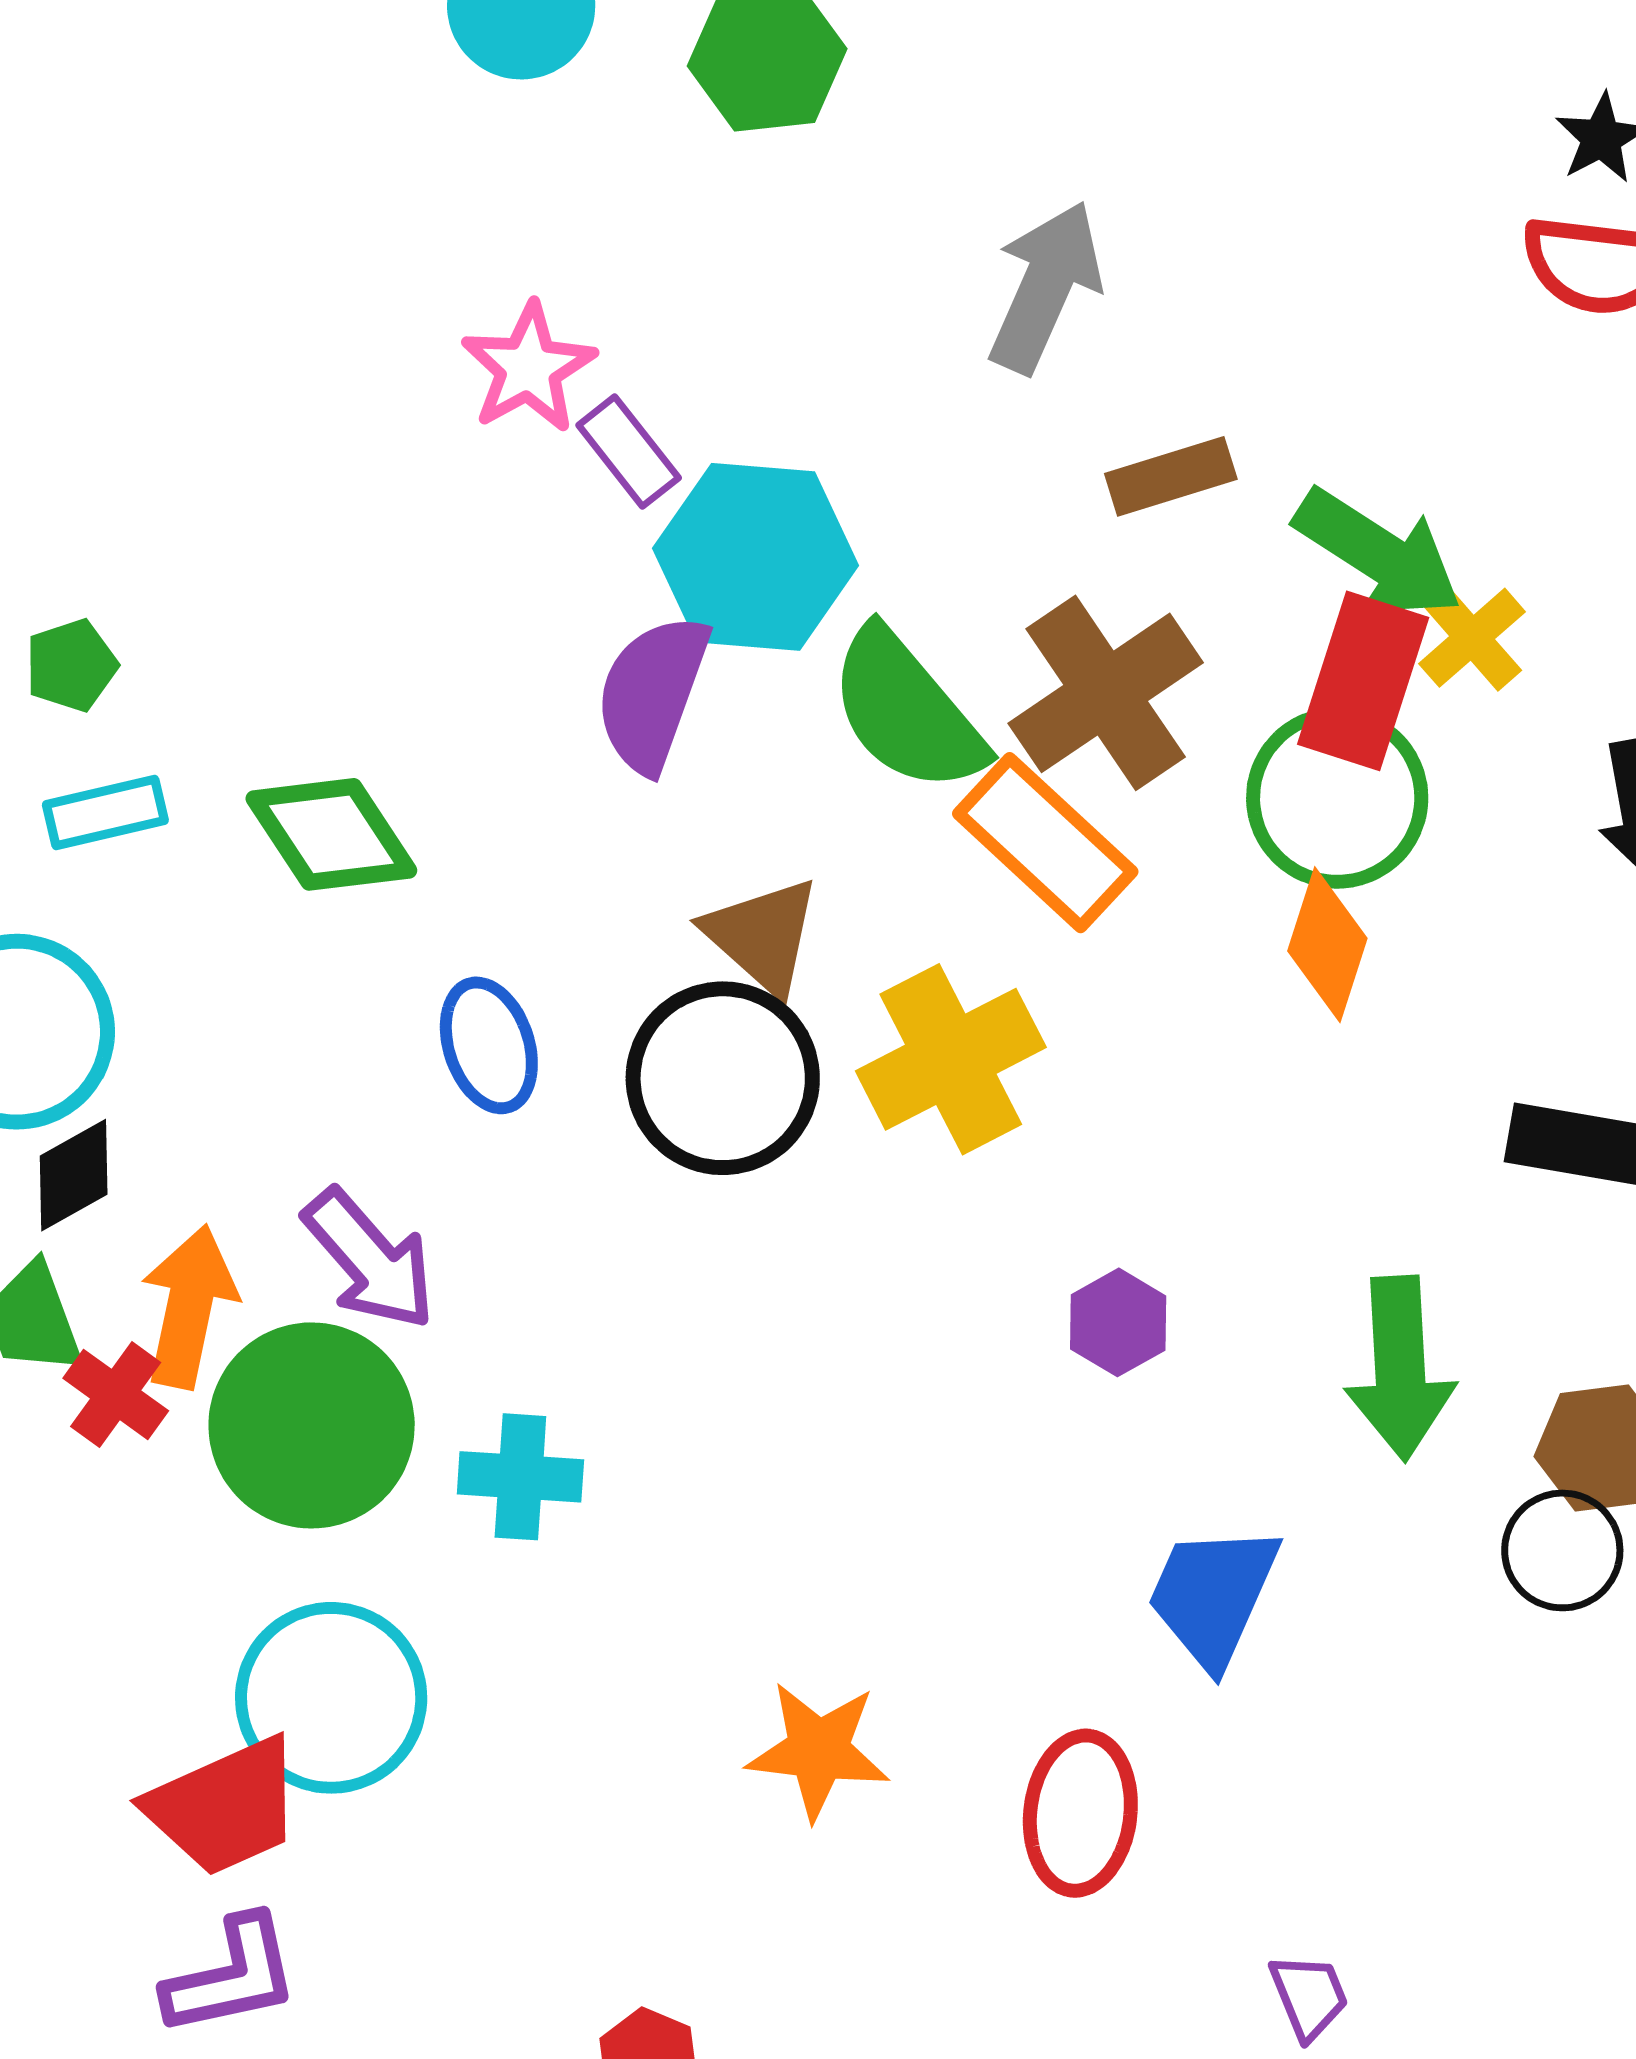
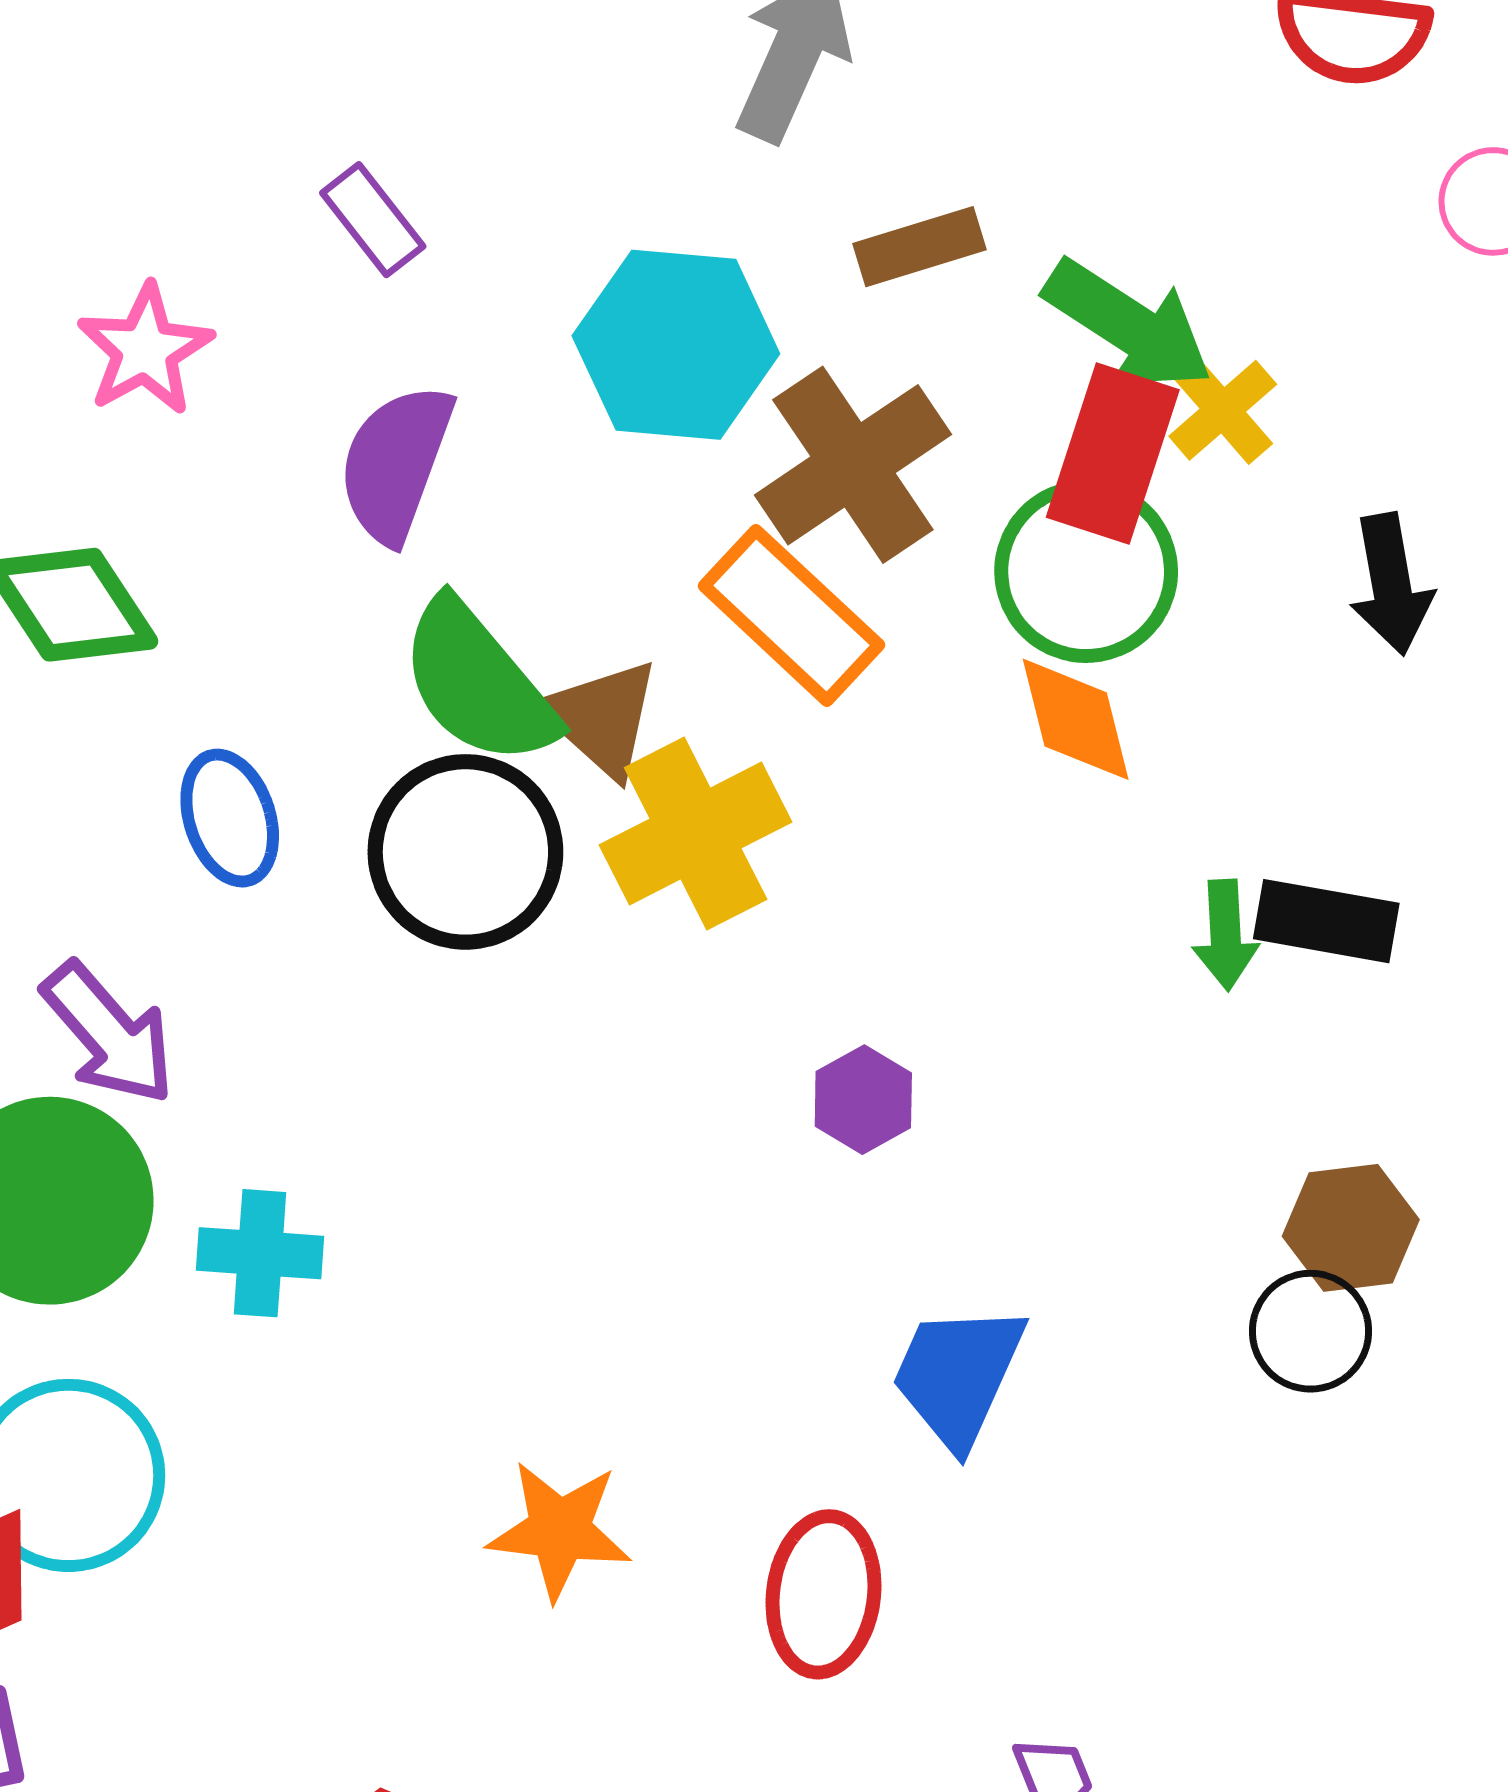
pink star: (529, 368) -> (145, 350), moved
cyan hexagon: (756, 557) -> (676, 345), moved
green semicircle: (907, 711) -> (478, 683), moved
brown triangle: (762, 936) -> (601, 718), moved
orange diamond: (1327, 945) -> (1076, 719), turned -32
green arrow: (1400, 1368) -> (1225, 935), moved, size x0.6

